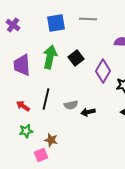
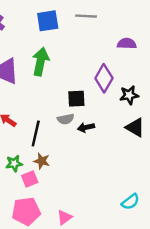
black square: (76, 58) -> (76, 99), moved, turned 35
black line: (46, 99) -> (36, 133), moved
green star: (26, 131) -> (14, 163), moved

